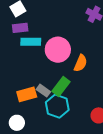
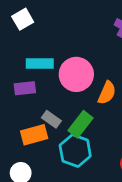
purple rectangle: (20, 28) -> (25, 88), moved
gray rectangle: (43, 91) -> (51, 119), moved

